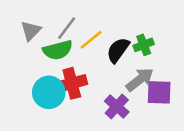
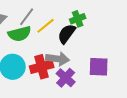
green cross: (144, 45) -> (78, 19), moved
gray arrow: (140, 80) -> (58, 59), moved, turned 45
red cross: (72, 83) -> (42, 67), moved

